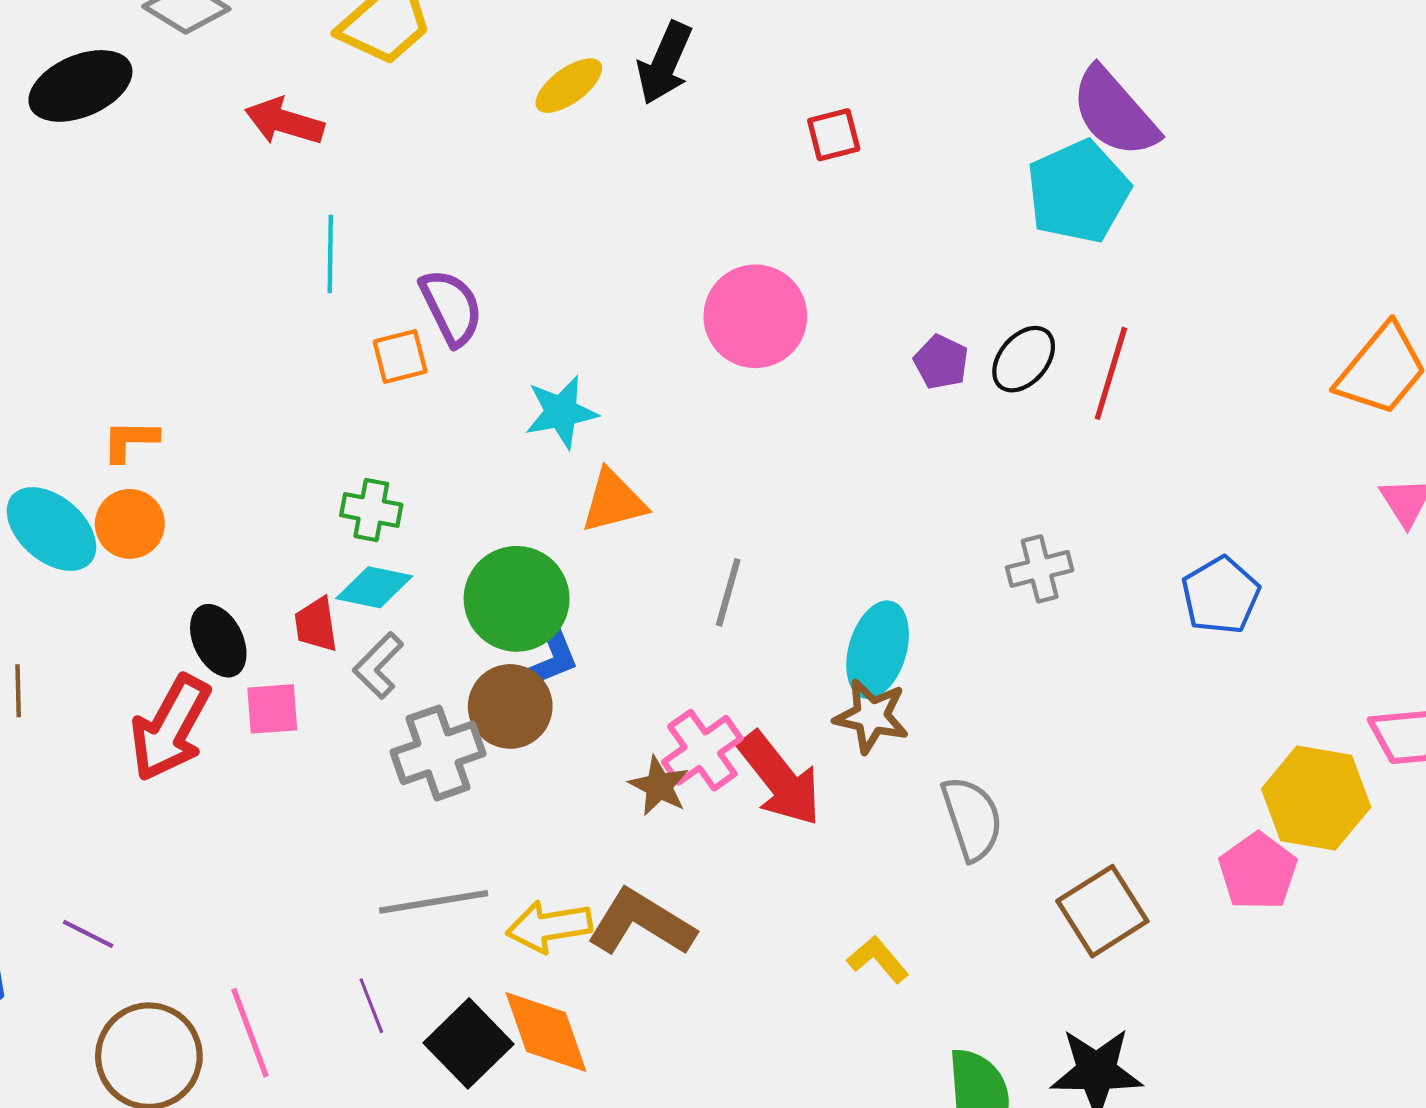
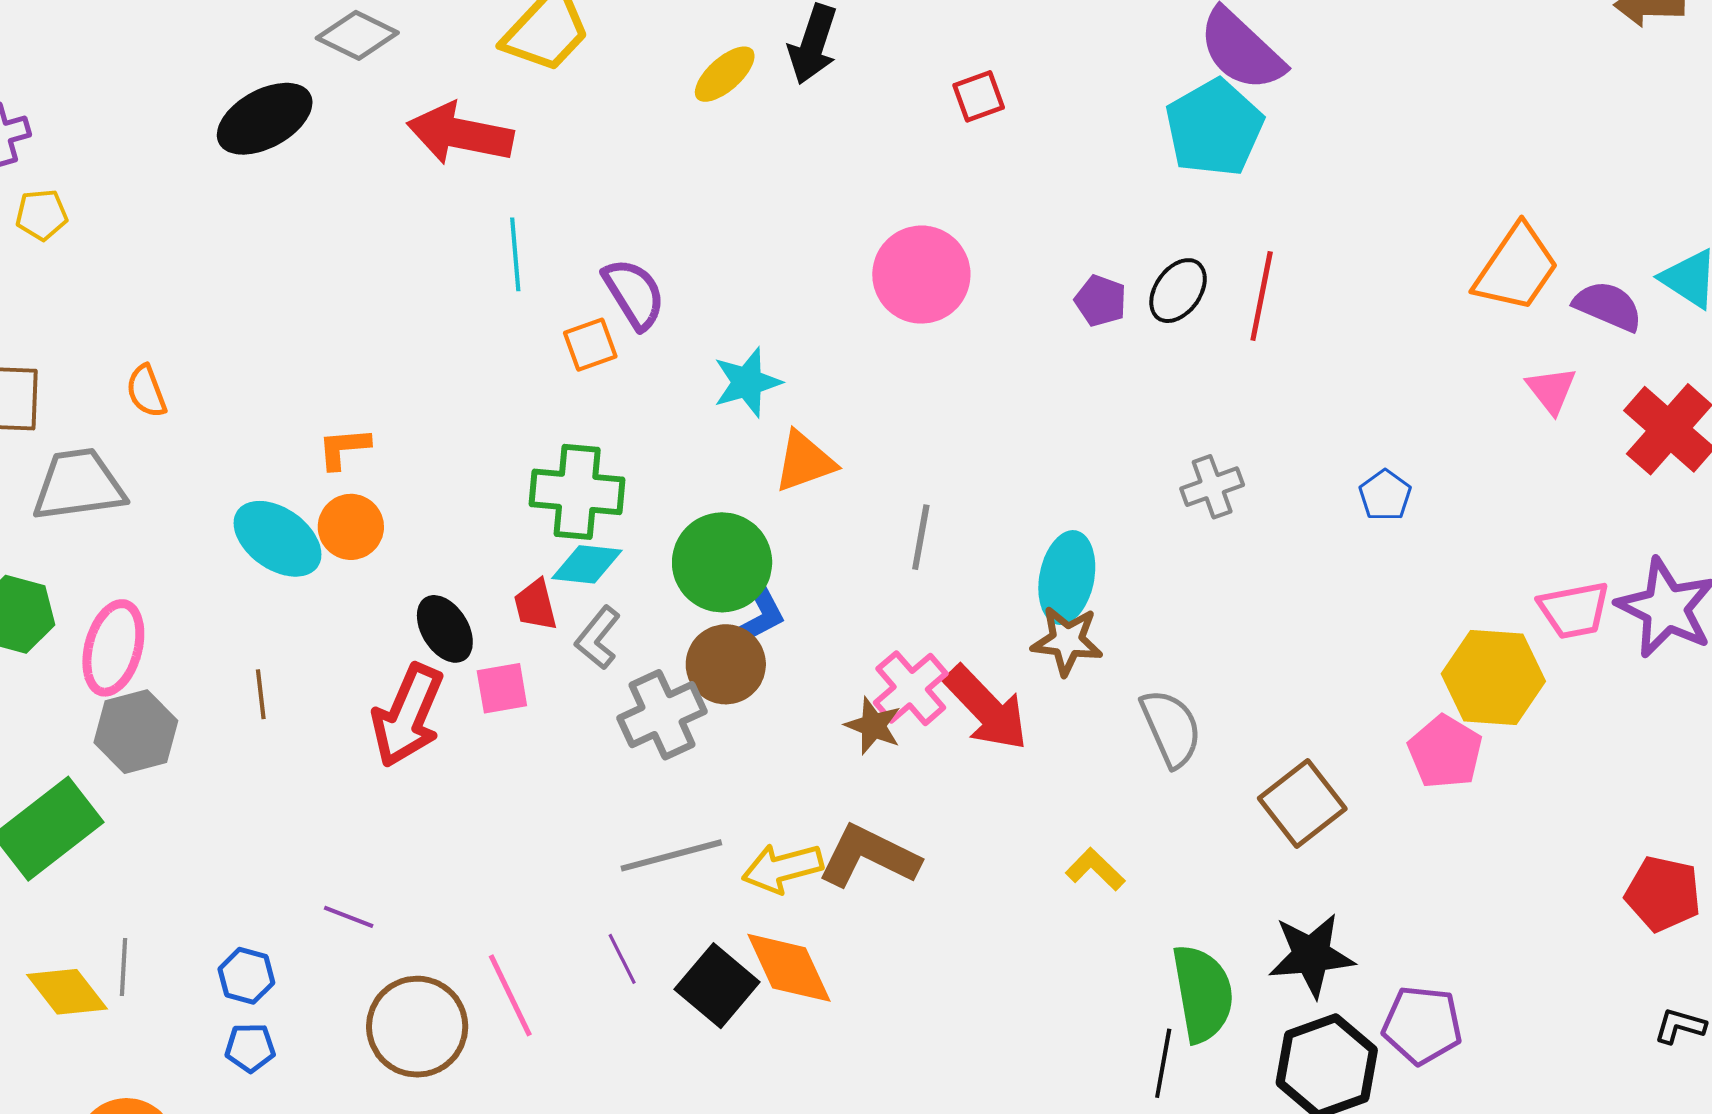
red arrow: (284, 122) -> (460, 134), size x1.4
green cross: (371, 510) -> (577, 492), size x1.6
blue pentagon: (1221, 595) -> (1385, 495), size x0.7

